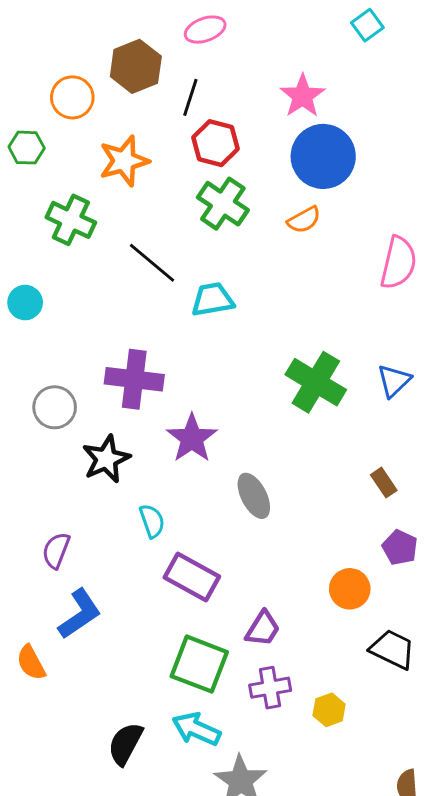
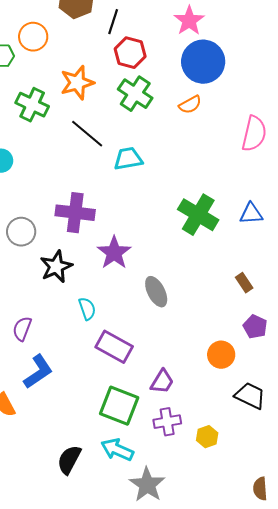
orange circle: (72, 97) -> (33, 37), moved
orange star: (124, 161) -> (77, 83), moved
blue triangle: (394, 381) -> (251, 214), turned 40

